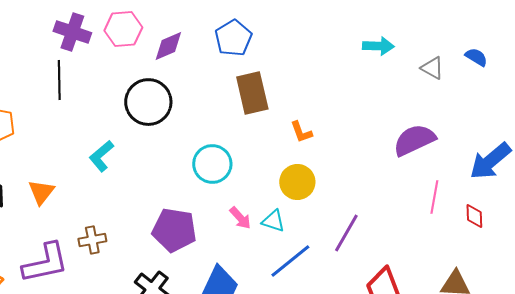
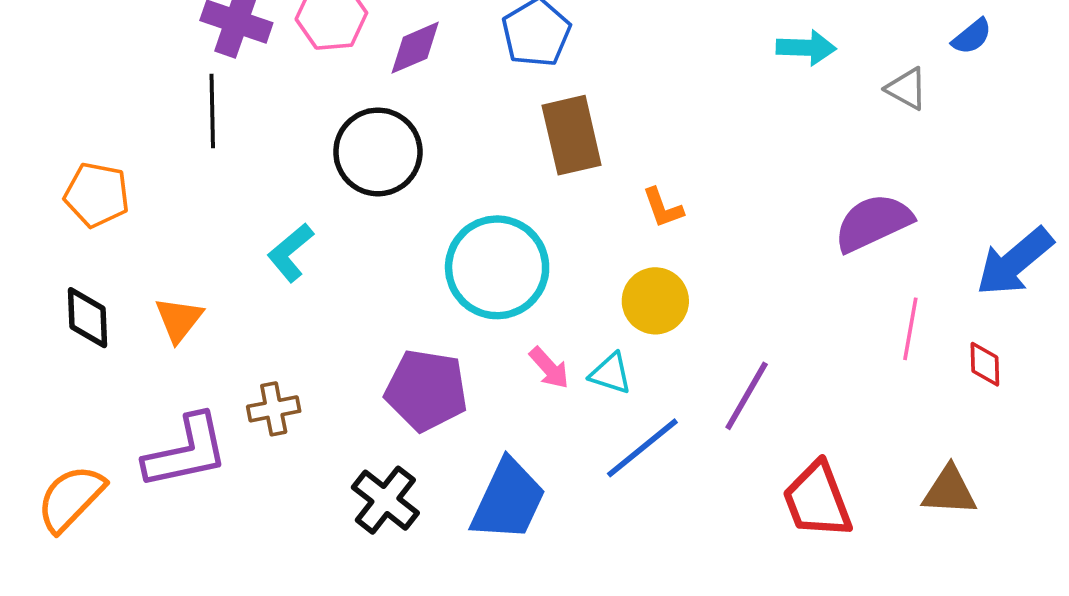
blue semicircle: (476, 57) -> (972, 37), moved, turned 110
cyan circle: (212, 164) -> (497, 267), size x1.4

